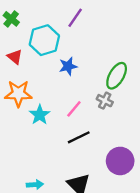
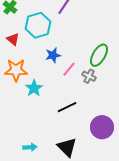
blue star: (68, 66) -> (53, 55), moved
pink line: (74, 109) -> (69, 69), moved

